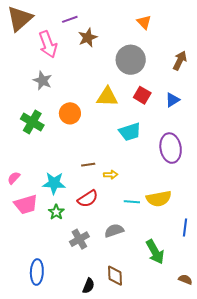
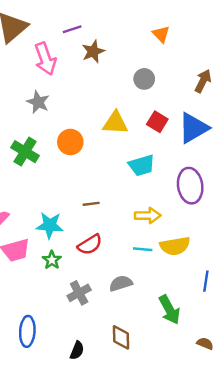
gray circle: (131, 60) -> (144, 79), size x0.6
blue triangle: (172, 100) -> (193, 128), size x1.8
yellow arrow: (111, 175) -> (148, 216), moved, size x1.5
black semicircle: (89, 286) -> (77, 350), moved

